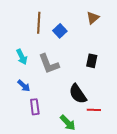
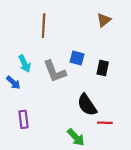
blue square: (60, 31) -> (77, 58), moved, turned -32
blue arrow: (24, 86) -> (13, 83), moved
purple rectangle: (35, 107) -> (23, 119), moved

